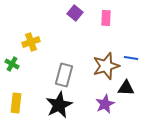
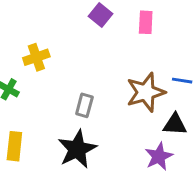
gray rectangle: (64, 75) -> (84, 105), size x0.7
purple star: (105, 104) -> (159, 156), moved

